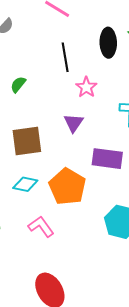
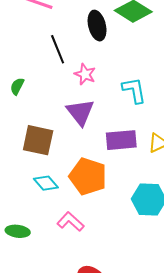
purple triangle: (74, 123) -> (80, 112), size x1.4
brown square: (27, 141) -> (38, 140), turned 32
cyan diamond: (25, 184) -> (46, 183), turned 50

